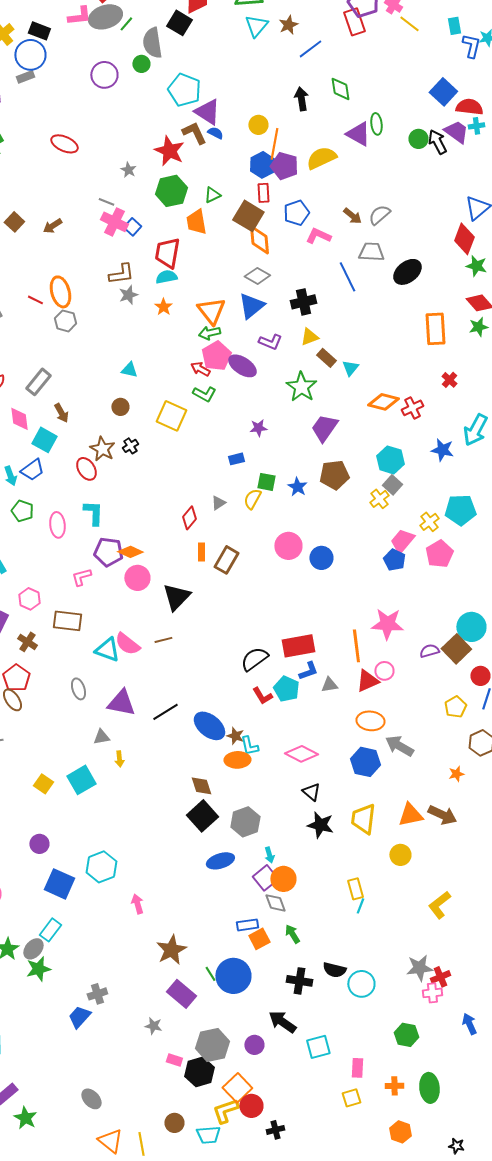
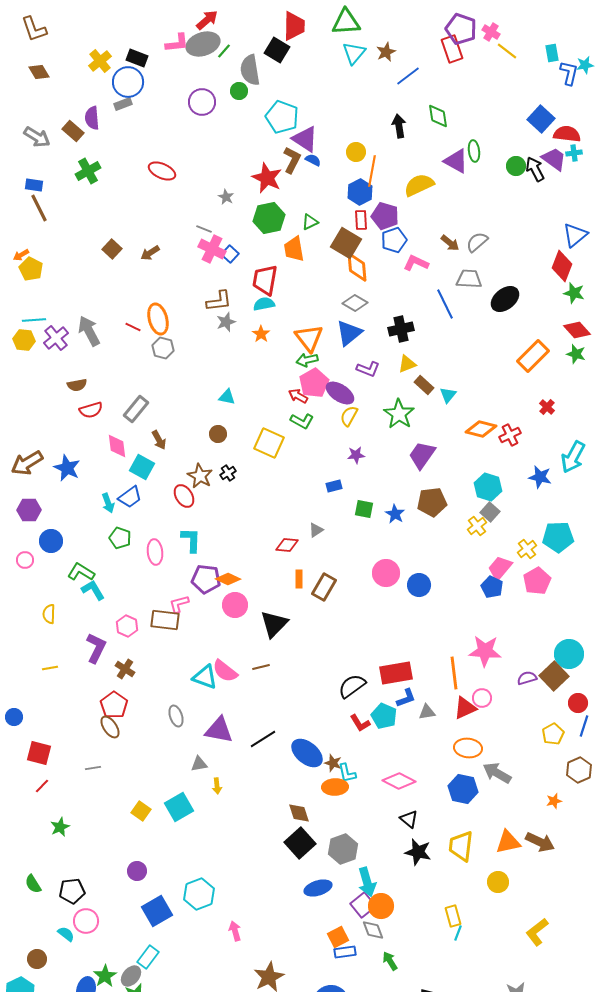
brown L-shape: (194, 133) -> (292, 160), turned 52
purple pentagon: (284, 166) -> (385, 216), moved
green star: (478, 327) -> (576, 354), turned 30
orange rectangle: (435, 329) -> (533, 356), turned 48
yellow semicircle: (252, 499) -> (349, 416), moved
red diamond: (189, 518) -> (287, 545), turned 55
brown rectangle: (67, 621) -> (165, 620), moved
cyan arrow: (269, 855) -> (367, 882), size x1.8
blue square: (59, 884) -> (157, 911), turned 36
orange square: (259, 939) -> (338, 937), moved

